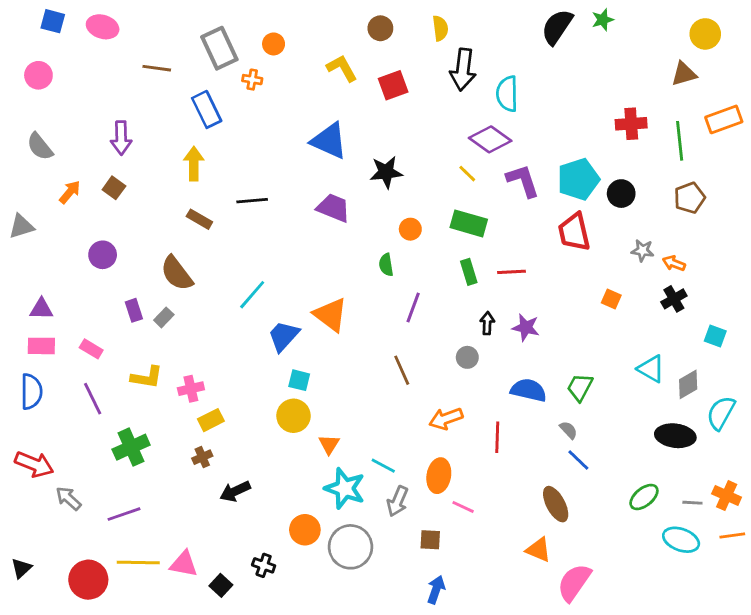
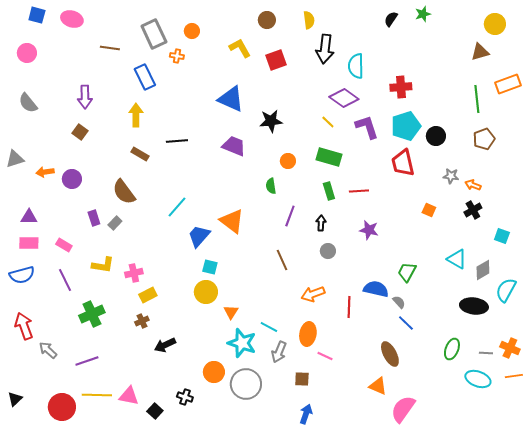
black semicircle: (557, 27) -> (391, 19), size x0.6
red cross: (631, 124) -> (401, 87), moved
orange arrow: (70, 192) -> (45, 172), moved, turned -138
black arrow: (487, 323) -> (321, 223), moved
blue semicircle: (529, 390) -> (376, 289), moved
blue semicircle: (31, 392) -> (22, 275), turned 75
red arrow: (34, 464) -> (24, 326), turned -132
green ellipse: (644, 497) -> (452, 349), turned -30

